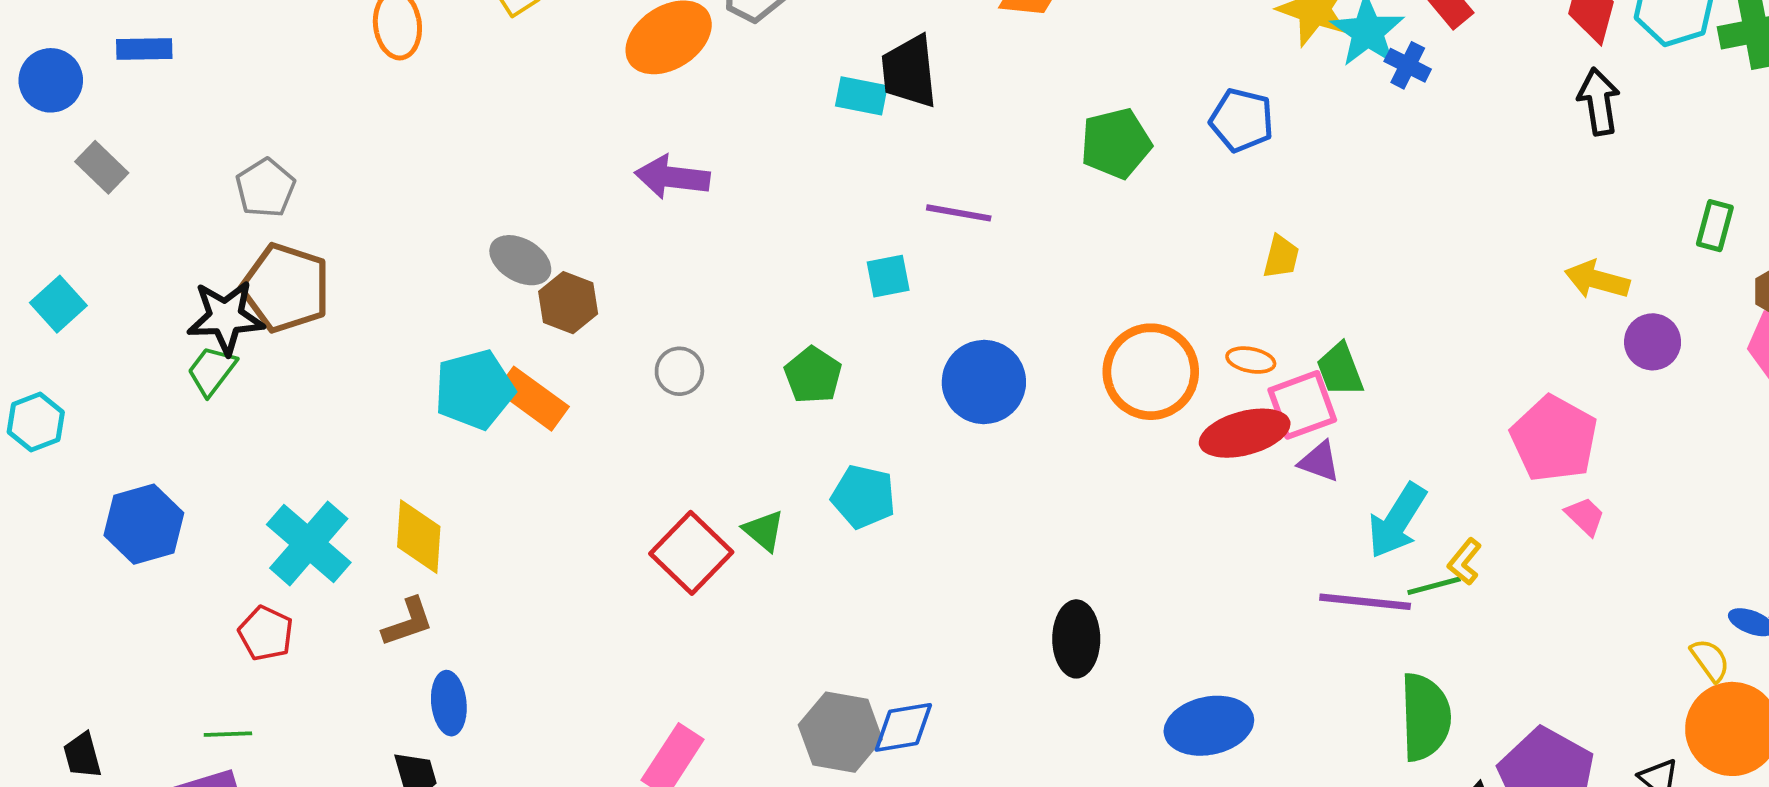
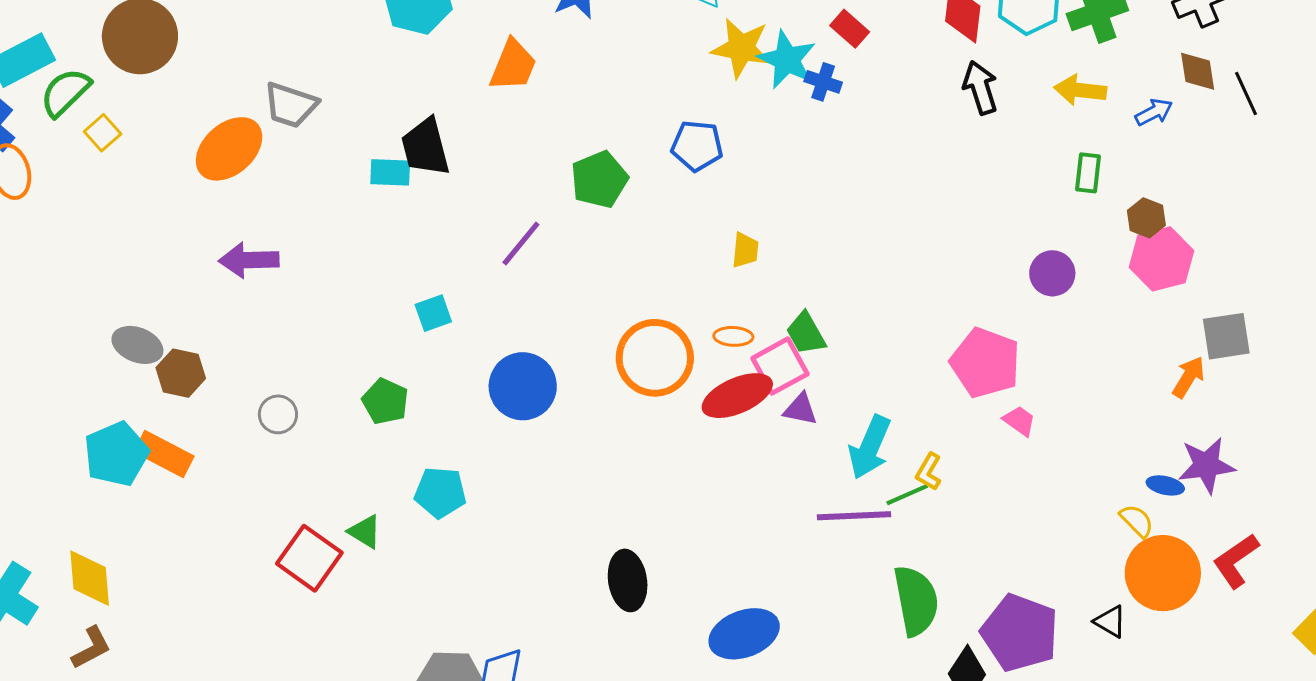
purple line: (959, 213) -> (521, 244), moved, turned -52
yellow arrow: (1597, 280) -> (1080, 90), moved

